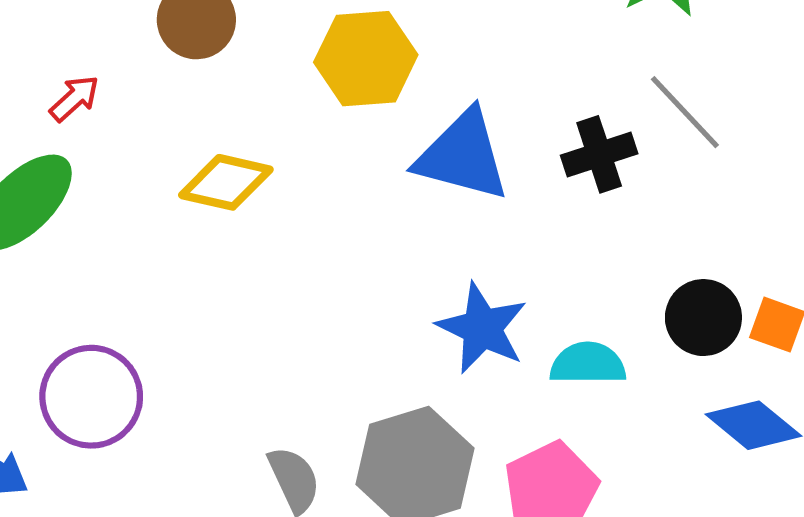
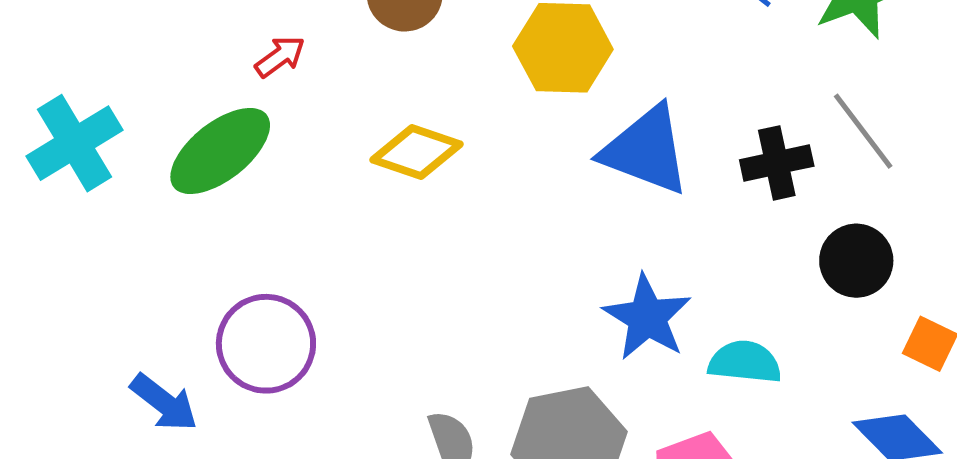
black circle: (703, 318) -> (856, 261), moved

